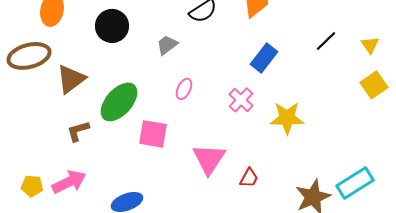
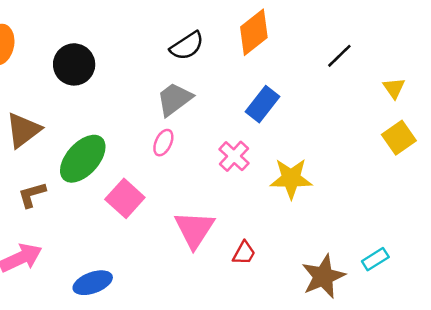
black line: (326, 41) -> (339, 56), moved
gray trapezoid: (167, 45) -> (174, 99), moved, size x1.4
pink square: (153, 134) -> (125, 198), turned 32
cyan rectangle: (355, 183) -> (375, 259), size x0.6

